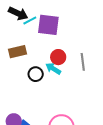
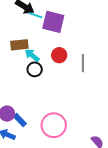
cyan line: (30, 20) -> (36, 15), turned 40
cyan arrow: (53, 69) -> (32, 55), moved

